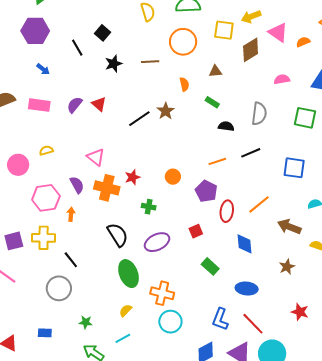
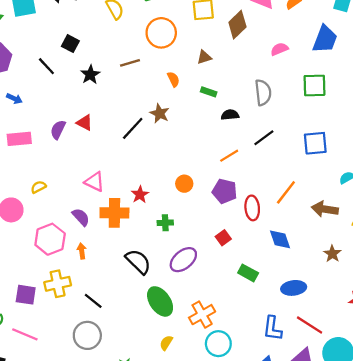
purple square: (14, 241) -> (26, 295), turned 36
orange cross: (162, 293) -> (202, 315), turned -30

